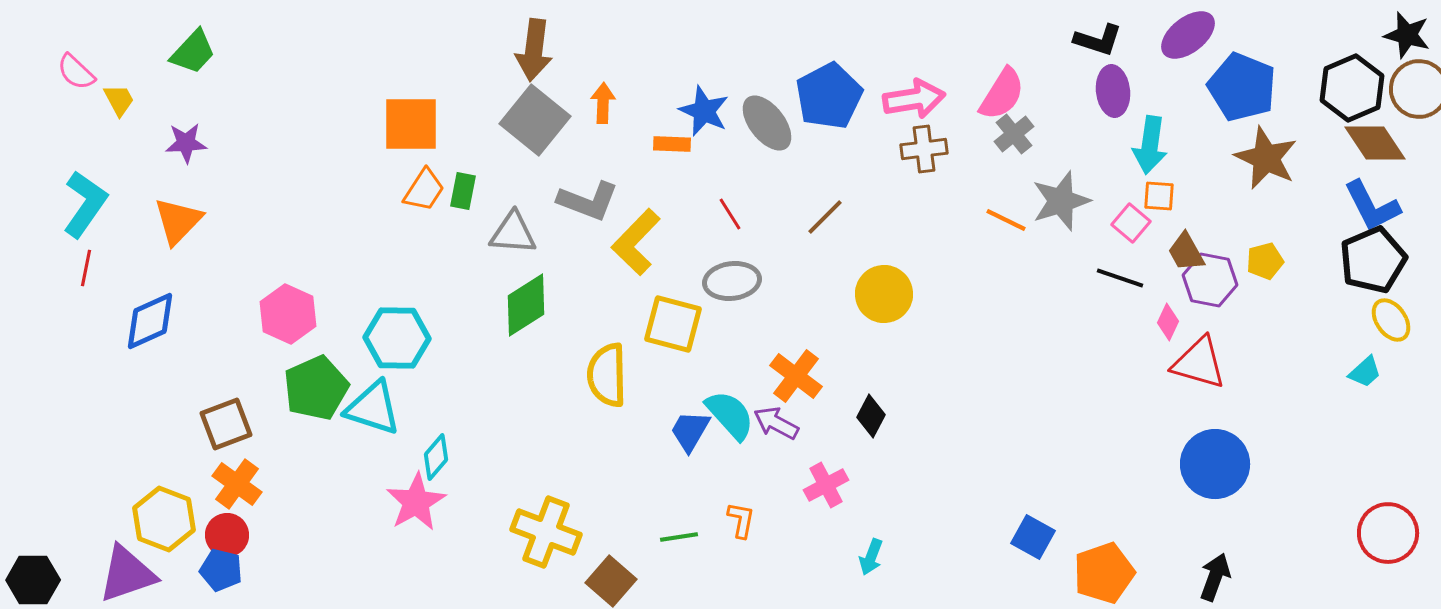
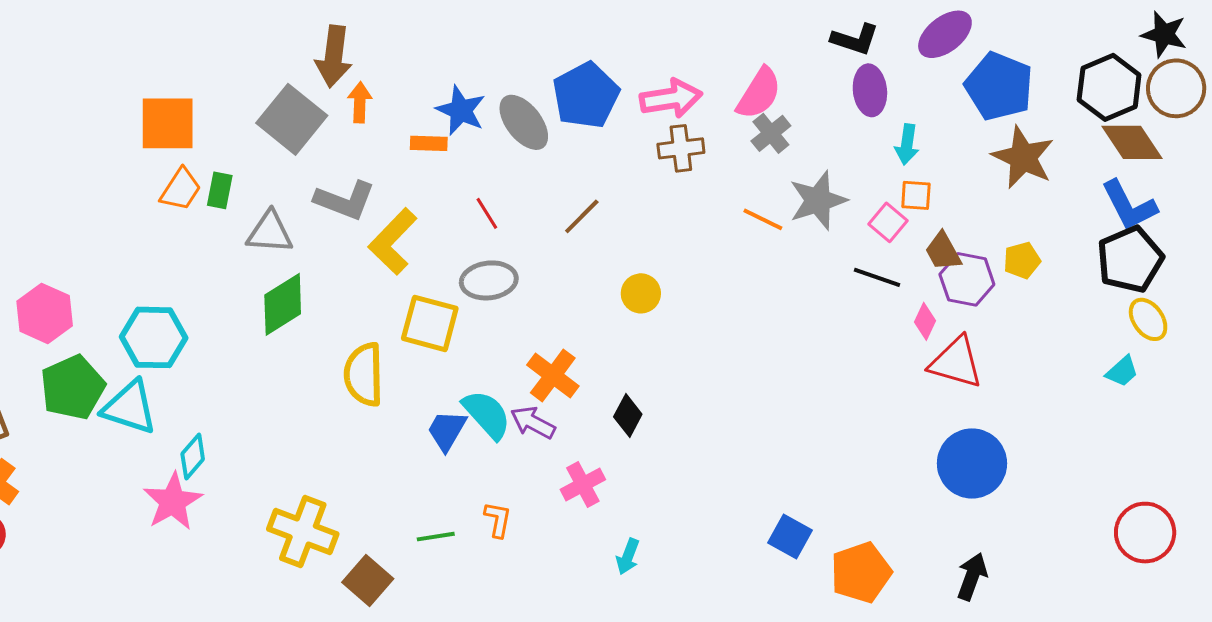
brown arrow: (534, 50) -> (334, 56), moved
cyan arrow: (1150, 145) -> (907, 144), size x0.7
yellow circle: (884, 294) -> (641, 293), size x0.7

